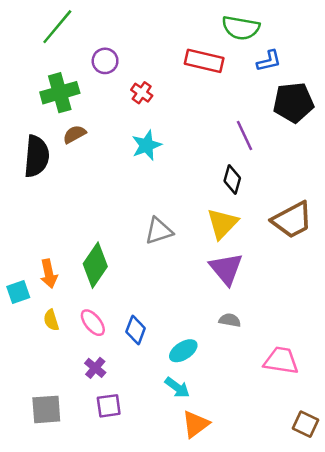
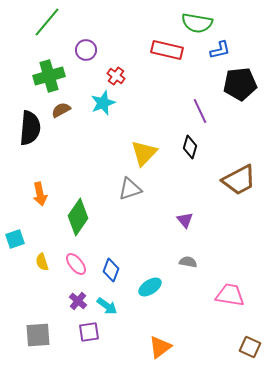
cyan star: (147, 145) -> (103, 103), moved
yellow triangle: (222, 224) -> (144, 153), moved
purple triangle: (226, 269) -> (185, 220), size x0.6
orange arrow: (49, 274) -> (40, 194), moved
cyan arrow: (177, 387) -> (107, 306), moved

